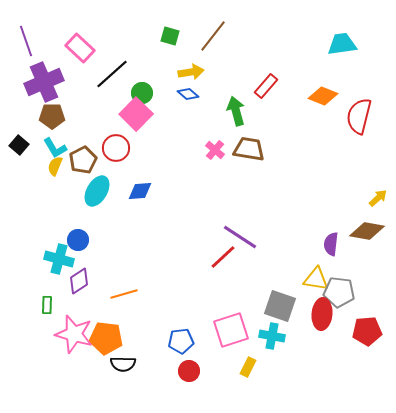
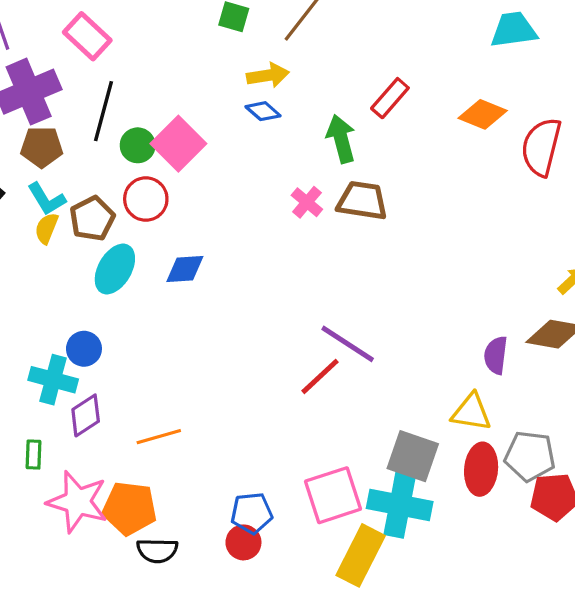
black line: (112, 74) -> (104, 111), moved, turned -33
green circle: (142, 93) -> (138, 145), moved
gray pentagon: (339, 292) -> (530, 456), moved
cyan cross: (272, 336) -> (400, 505), size x1.5
yellow rectangle: (248, 367) -> (361, 555), size x1.8
red circle: (189, 371) -> (243, 542), moved

